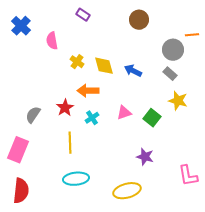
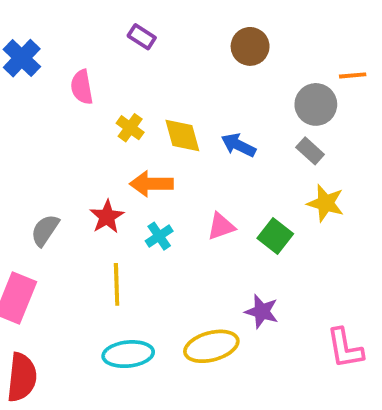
yellow ellipse: (127, 191) -> (211, 346), moved

